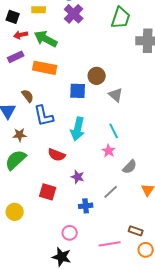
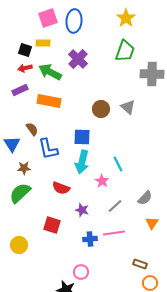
purple cross: (74, 14) -> (78, 59), moved
black square: (13, 17) -> (25, 50), moved
blue square: (78, 91) -> (82, 137), moved
gray triangle: (116, 95) -> (128, 107), moved
pink star: (109, 151) -> (102, 181), moved
gray semicircle: (130, 167) -> (145, 198), moved
gray line: (111, 192) -> (115, 206), moved
pink circle: (70, 233) -> (81, 272), moved
pink line: (110, 244) -> (114, 233), moved

